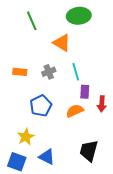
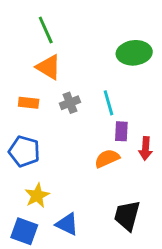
green ellipse: (79, 16) -> (134, 53), moved
orange triangle: (62, 43) -> (49, 67), moved
blue pentagon: (41, 106) -> (24, 151), moved, turned -30

